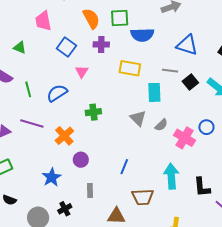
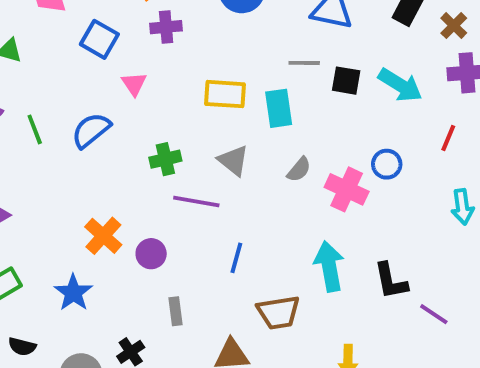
yellow rectangle: (130, 68) -> (225, 94), moved
black square: (190, 82) -> (346, 81), turned -35
gray triangle: (138, 118) -> (233, 161), moved
purple line: (32, 123) -> (196, 201), moved
orange cross: (64, 136) -> (103, 236), moved
blue star: (52, 177) -> (73, 293), moved

